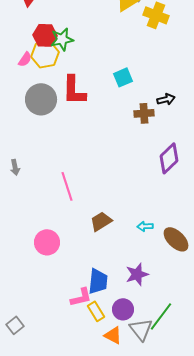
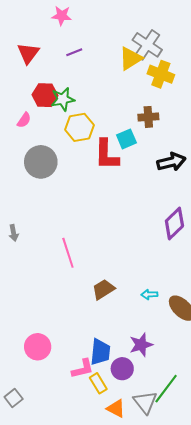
yellow hexagon: (45, 54) -> (79, 127), moved
red L-shape: (74, 90) -> (107, 155), moved
black arrow: (166, 99) -> (171, 162), size x1.5
brown cross: (144, 113) -> (148, 117), moved
pink circle: (47, 242) -> (38, 347), moved
purple circle: (123, 309) -> (122, 369), moved

